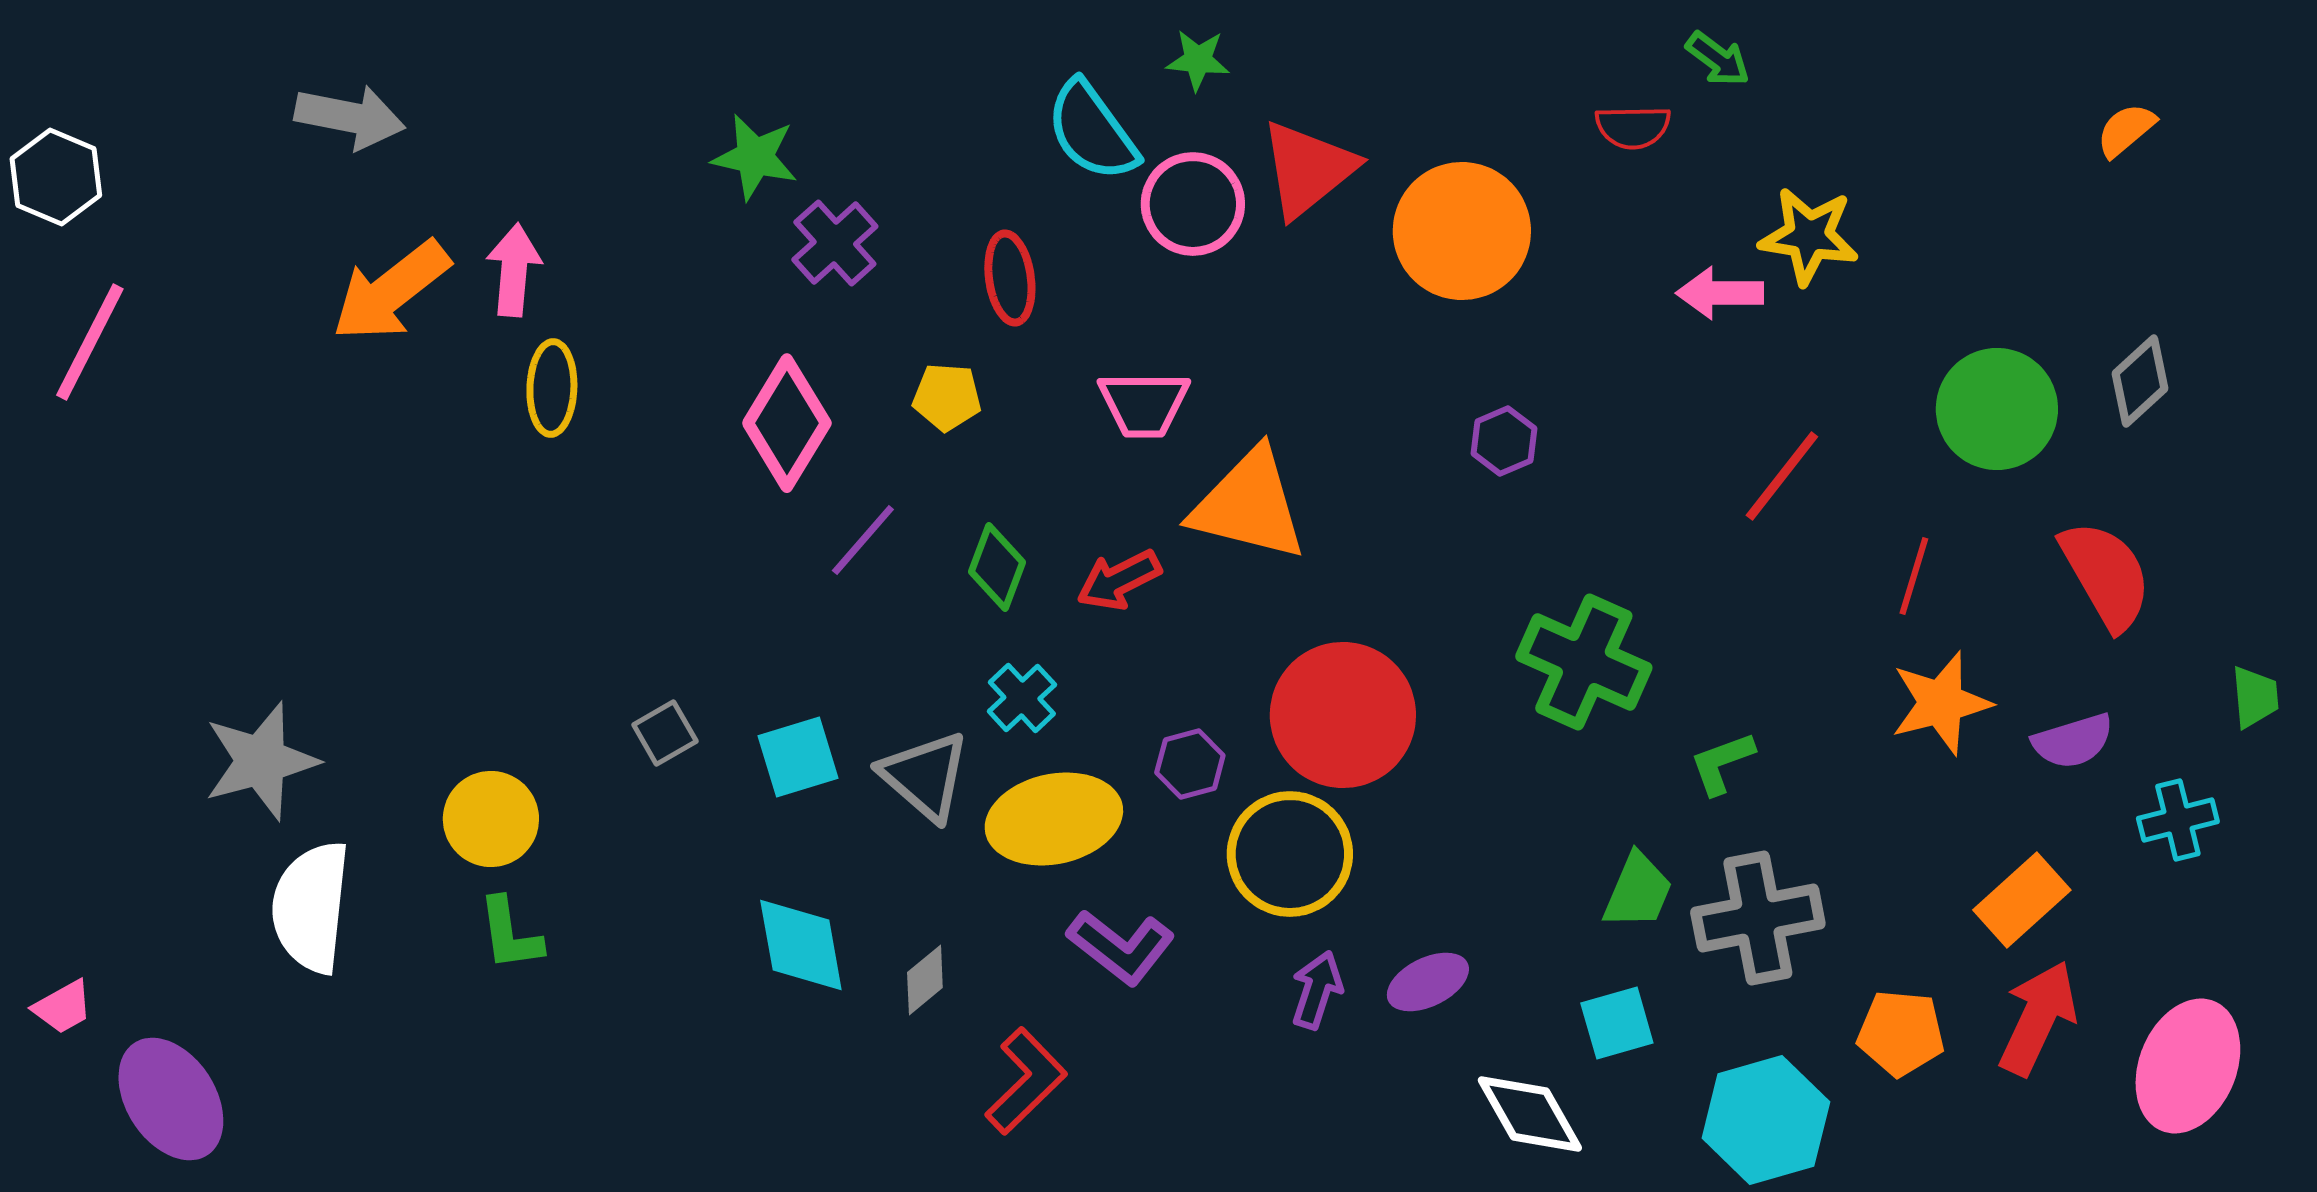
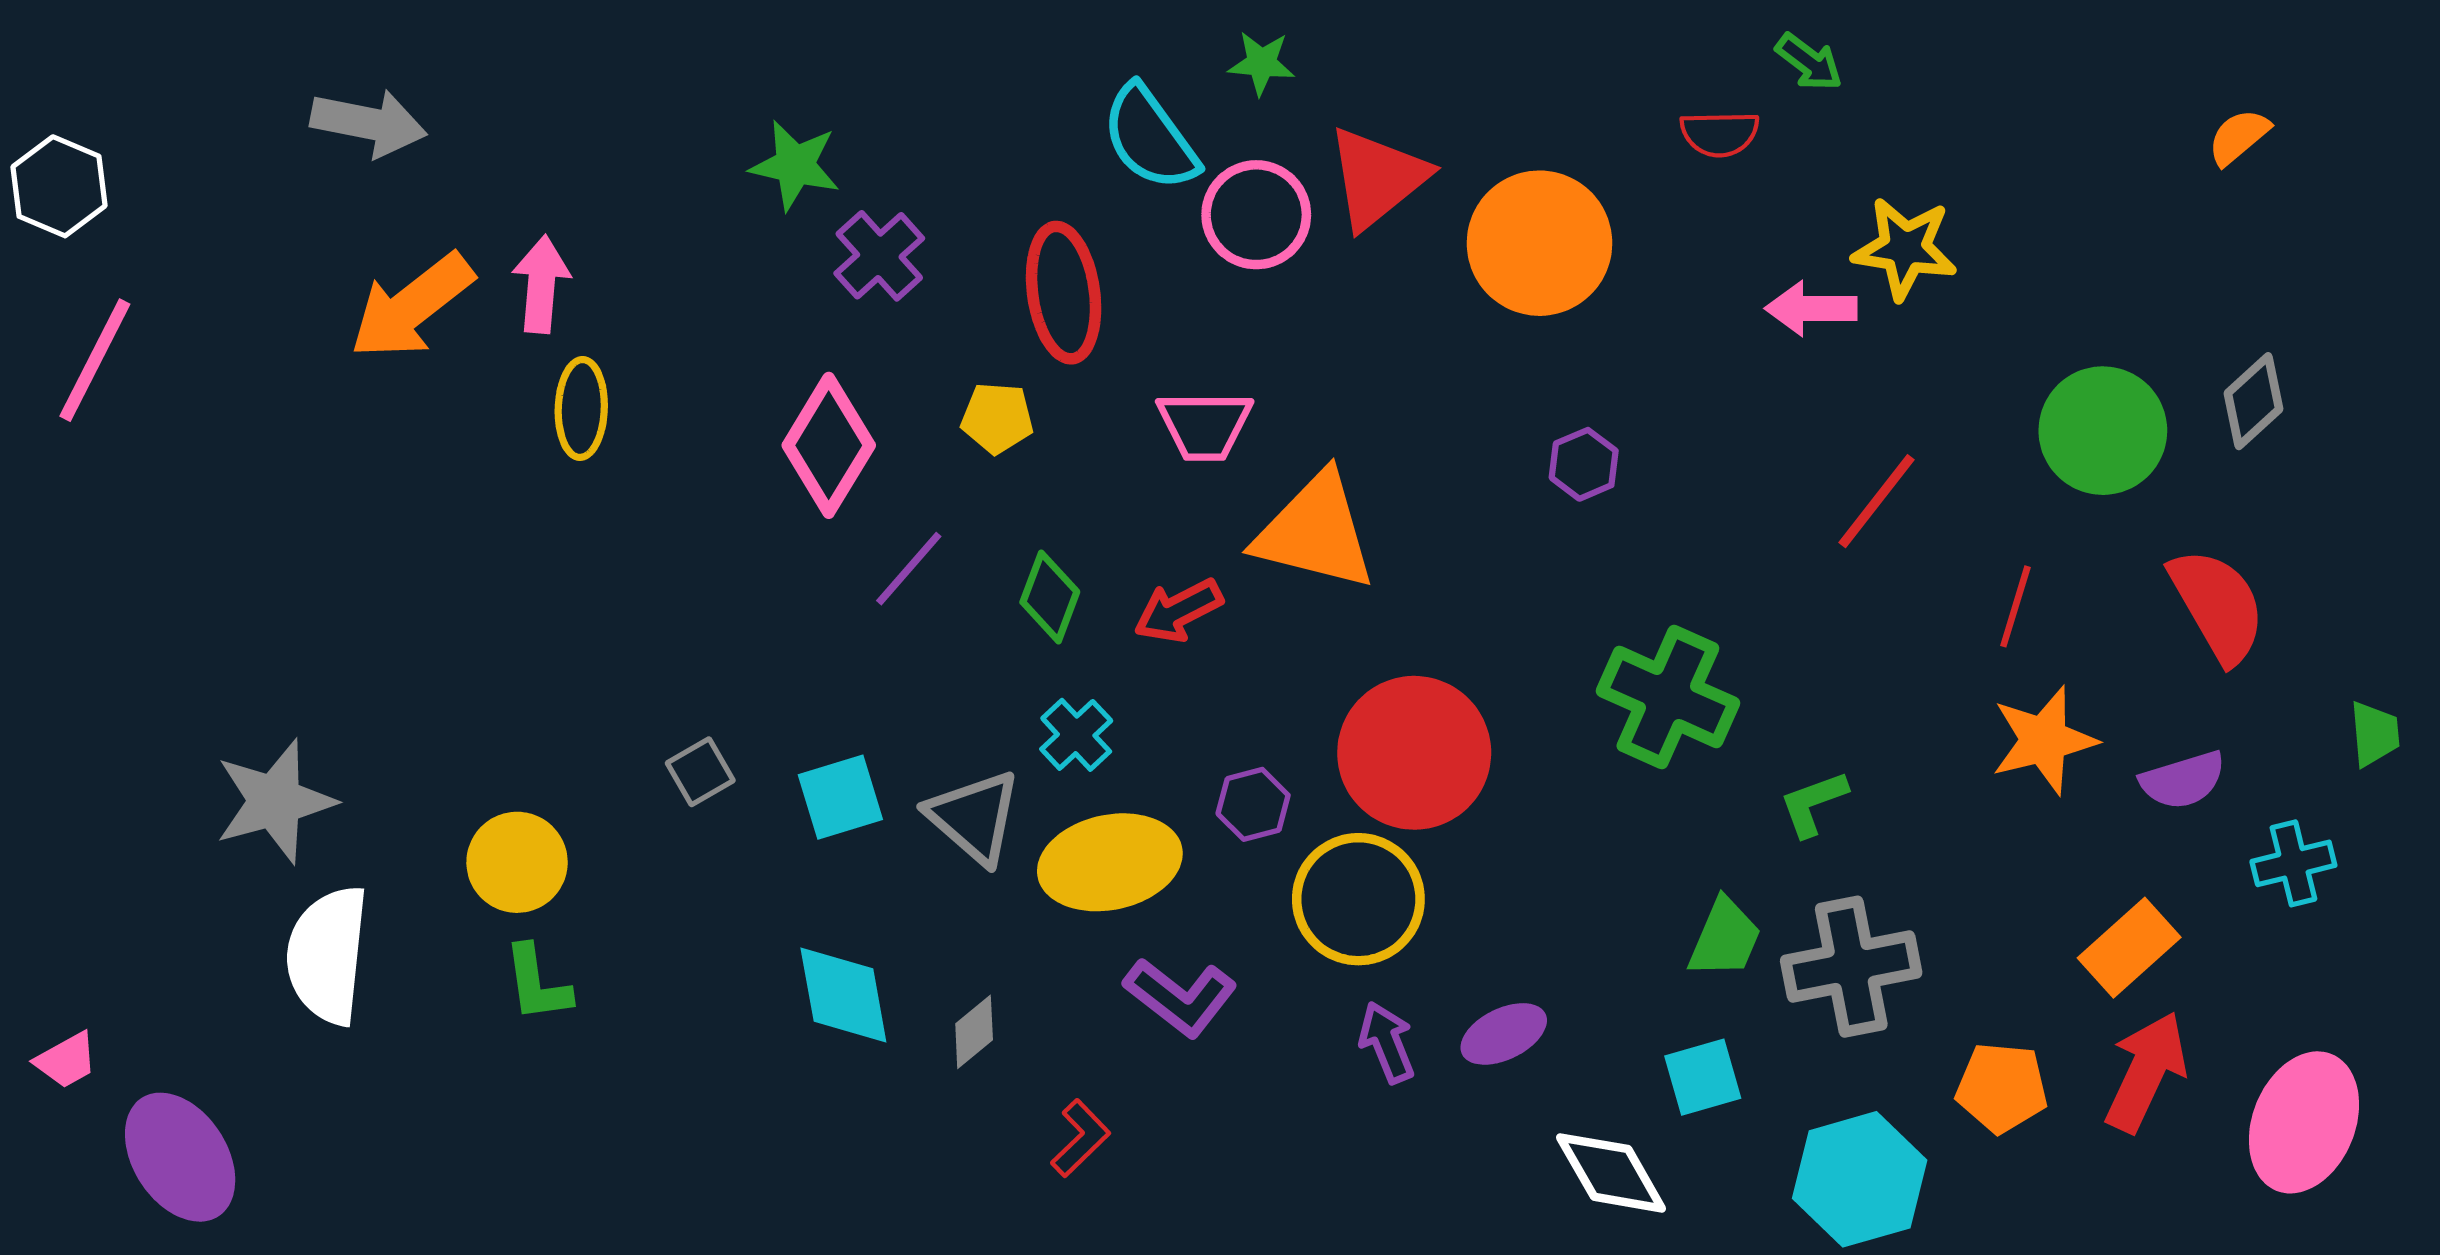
red ellipse: (1010, 278) -> (1064, 293), size x1.4
purple arrow: (1317, 990) -> (1387, 1042), turned -40
red L-shape: (1026, 1081) -> (1080, 1138), size x0.7

